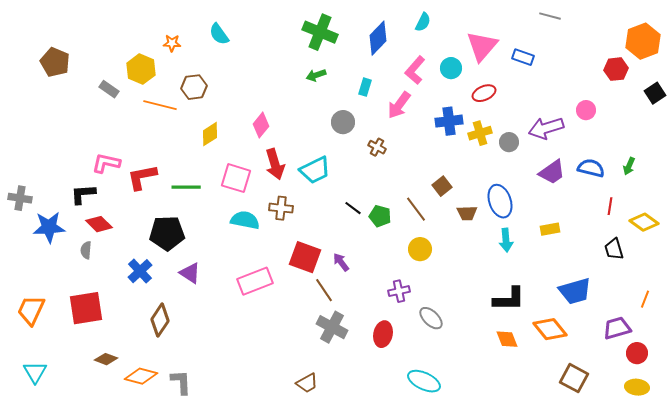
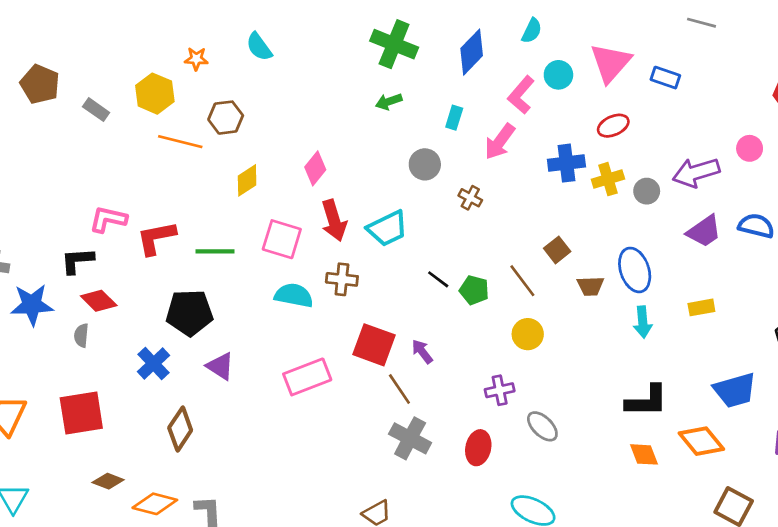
cyan circle: (451, 68) -> (558, 75), moved
gray rectangle: (109, 89) -> (96, 110), moved

